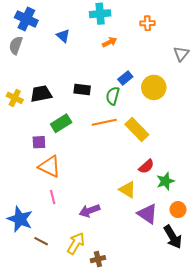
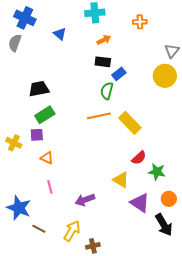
yellow circle: (154, 87) -> (165, 76), moved
black rectangle: (82, 90) -> (103, 62), moved
yellow cross: (15, 98) -> (14, 143), moved
green rectangle: (61, 123) -> (45, 115), moved
orange triangle: (50, 166) -> (47, 158), size x0.6
green star: (165, 181) -> (157, 172), turned 30

